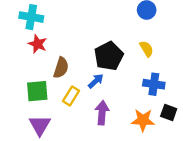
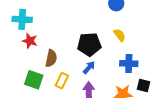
black pentagon: (109, 56) -> (89, 44), turned 30
blue arrow: (96, 81) -> (89, 68), moved
green square: (37, 91) -> (34, 80), turned 30

